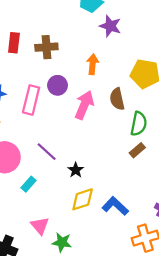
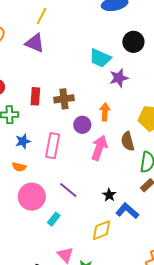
purple star: (110, 26) -> (119, 78), turned -30
purple circle: (58, 85) -> (82, 125), moved
black star: (76, 170) -> (109, 195), moved
blue L-shape: (115, 206) -> (127, 211), moved

